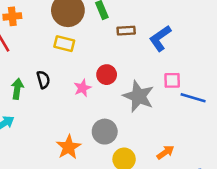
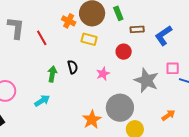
orange cross: (12, 16) -> (69, 21), moved, turned 32
red circle: (107, 75) -> (124, 52), moved
gray circle: (105, 132) -> (120, 108), size x1.4
orange arrow: (165, 152) -> (168, 115), moved

